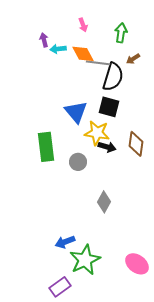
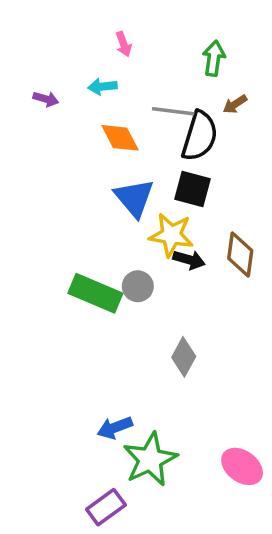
pink arrow: (83, 25) -> (124, 44), moved
purple arrow: (44, 40) -> (46, 99), moved, turned 120
orange diamond: (83, 54) -> (120, 138), moved
green rectangle: (46, 147) -> (95, 293), moved, turned -60

